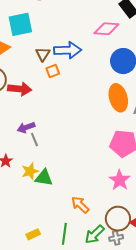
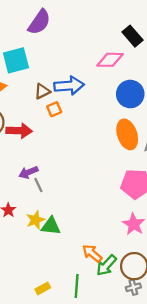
brown triangle: (43, 54) -> (42, 91), turned 35
green arrow: (95, 234) -> (106, 265), moved

